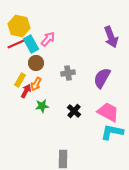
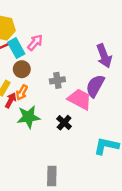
purple arrow: (111, 37) -> (104, 56), moved
green star: (42, 106) -> (28, 117), size x1.5
pink trapezoid: (108, 112) -> (80, 99), moved

